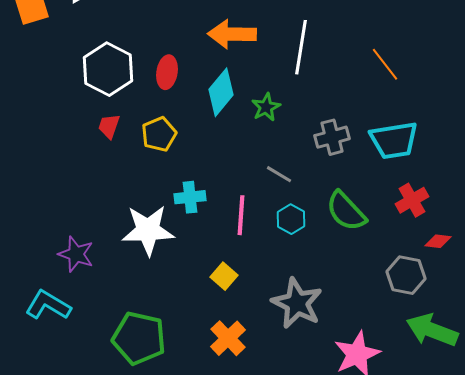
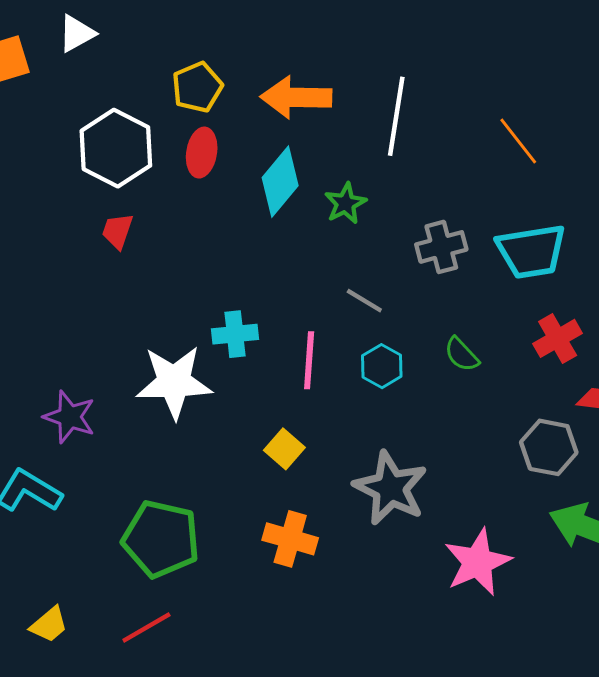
yellow pentagon: (159, 134) -> (197, 87), moved
green semicircle: (346, 211) -> (462, 354), size x0.6
orange cross: (228, 338) -> (290, 539), turned -30

